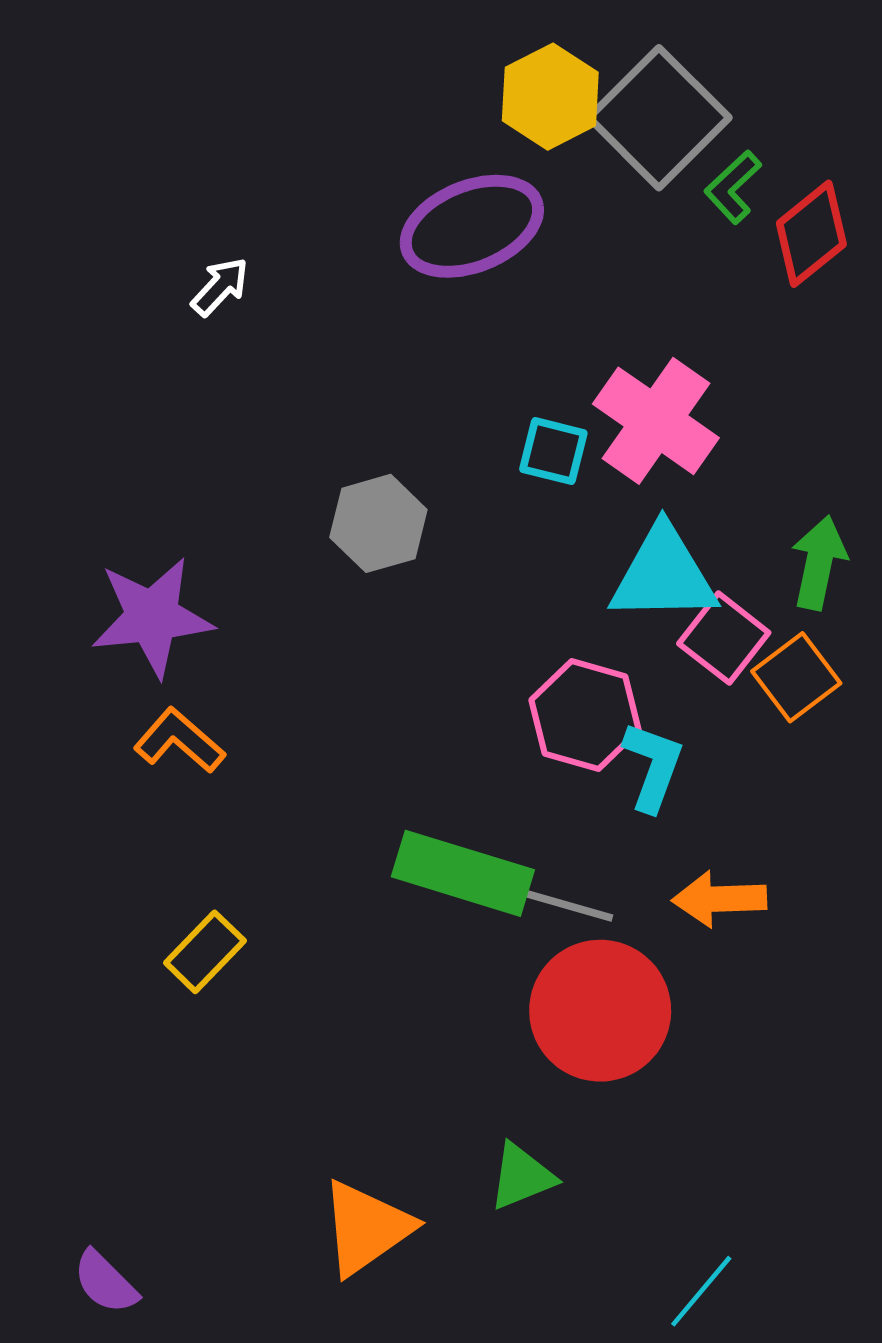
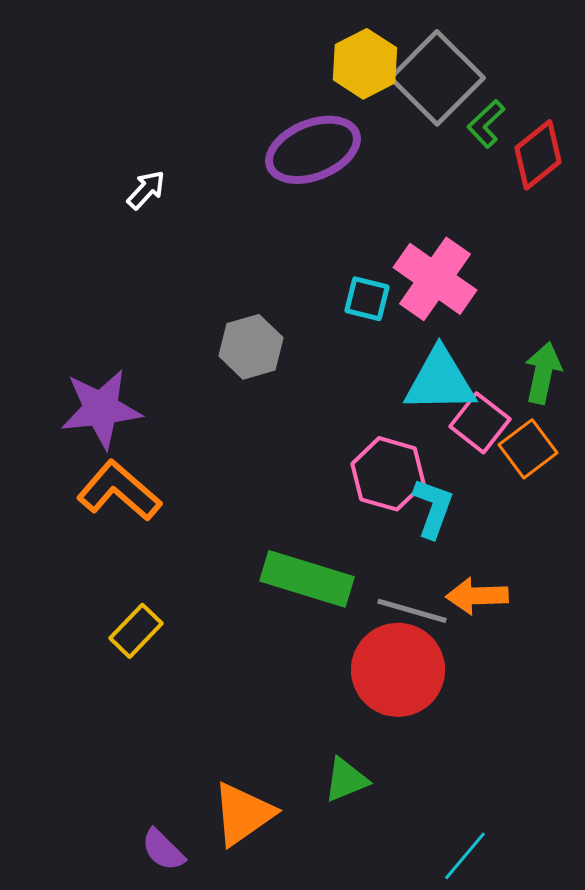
orange L-shape: (179, 741) -> (119, 491), size x1.4
gray line: (561, 904) -> (412, 611), moved
purple semicircle: (105, 1282) -> (163, 850), moved

